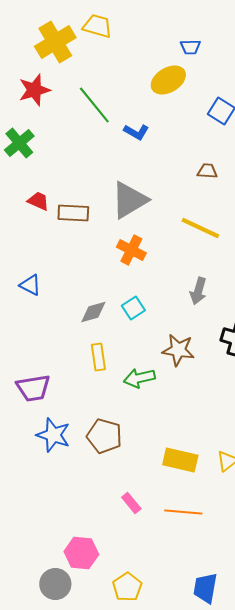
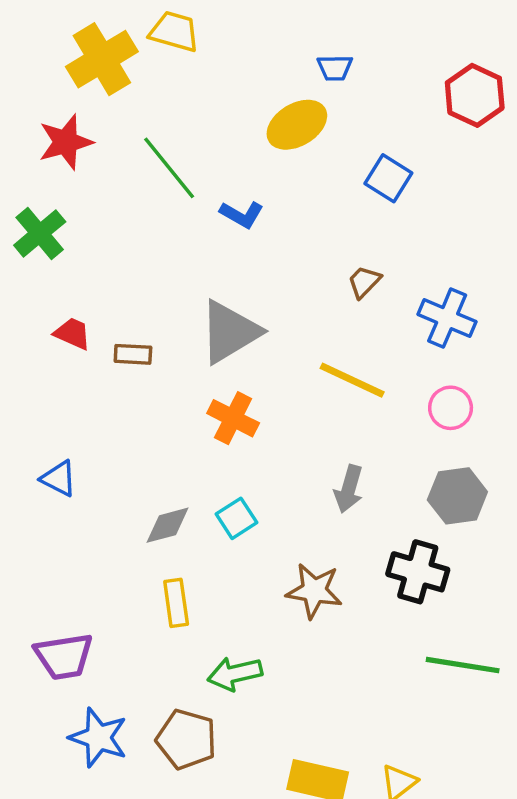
brown trapezoid: (207, 171) -> (364, 282), turned -50
brown rectangle: (73, 213) -> (133, 354), size x0.7
green arrow: (139, 378) -> (235, 674), moved

